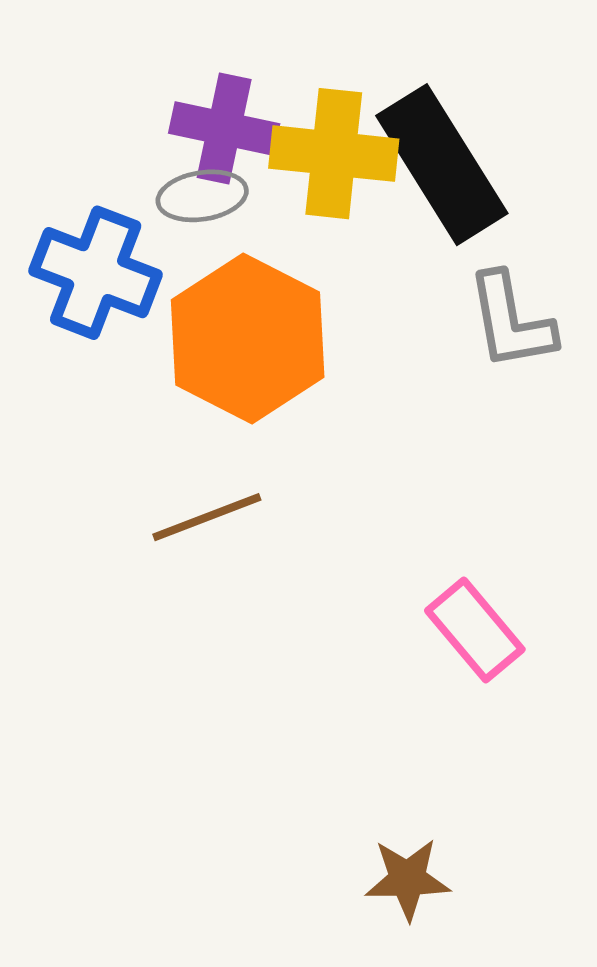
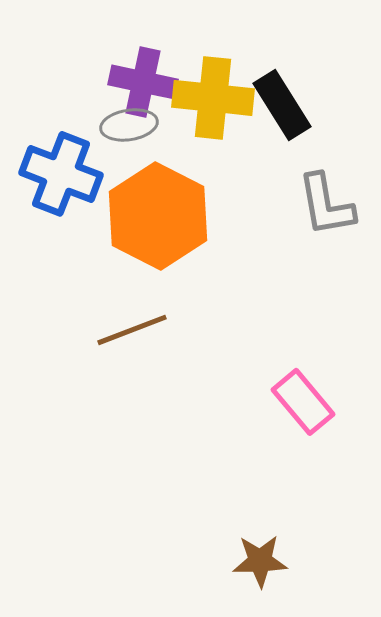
black rectangle: (442, 165) -> (282, 105), size x0.7

